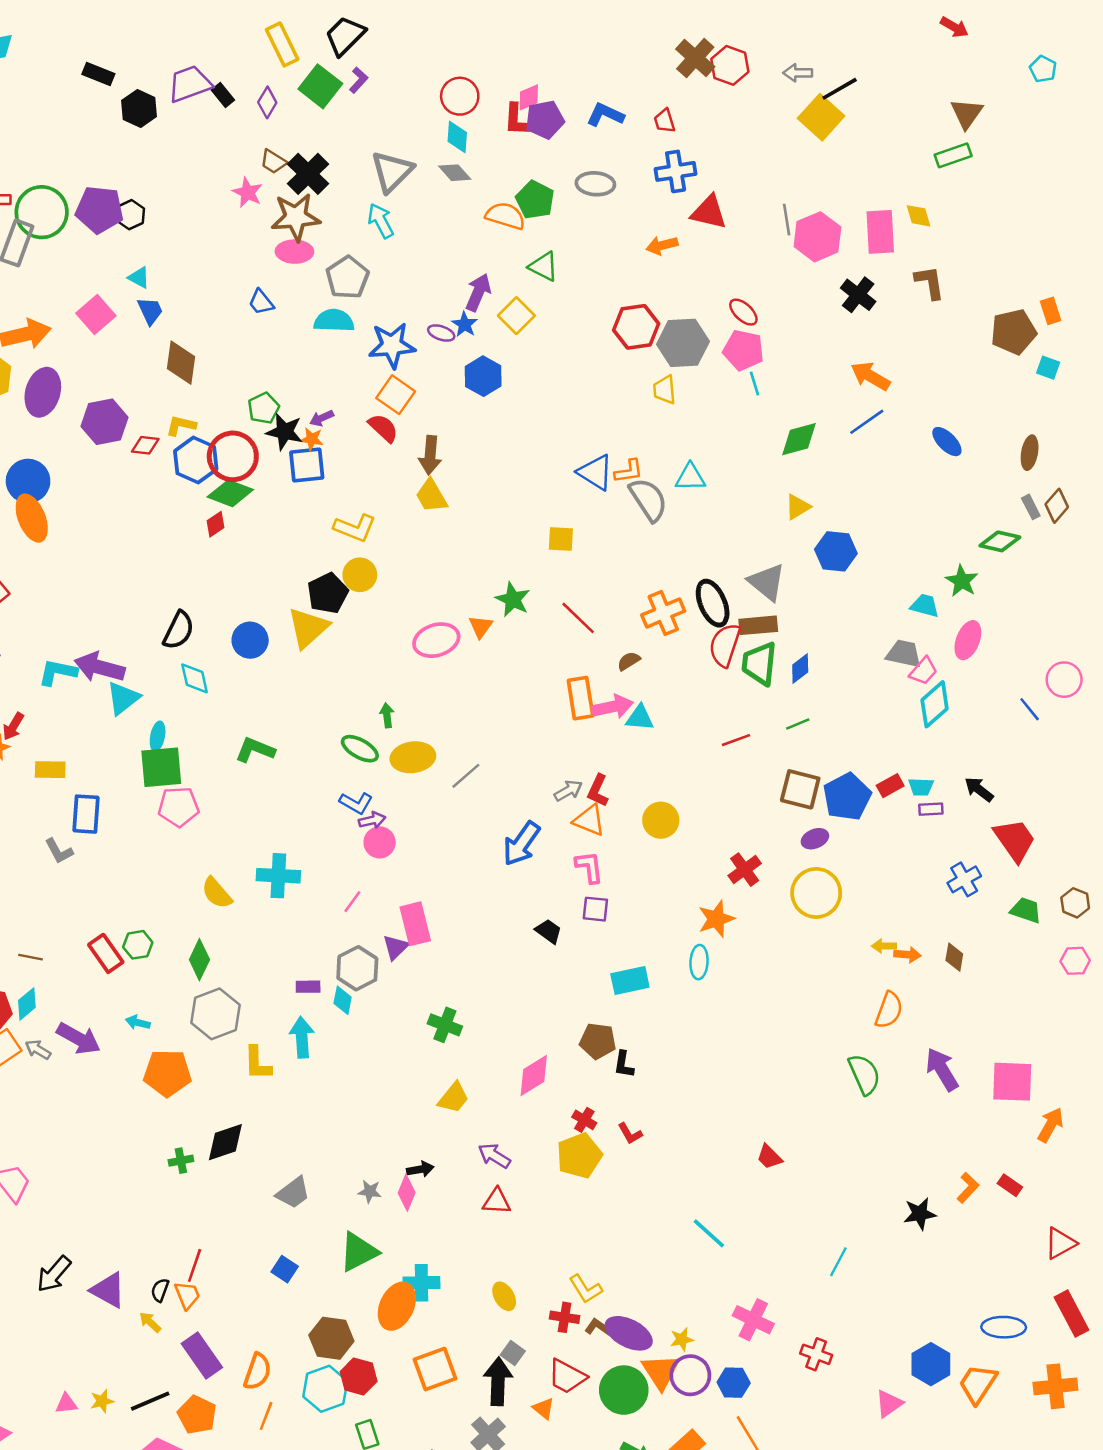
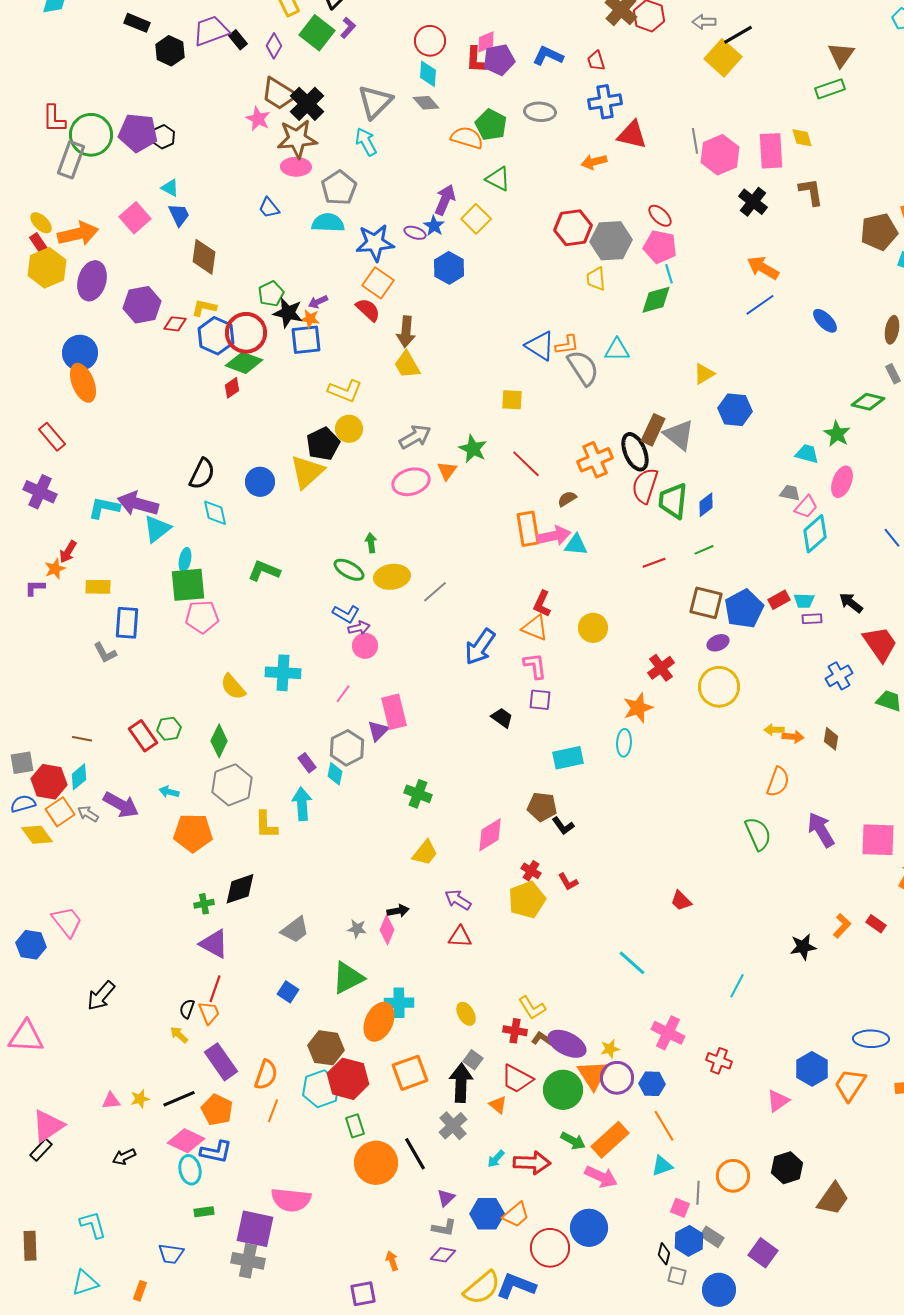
brown trapezoid: (273, 162) -> (279, 94), size x1.6
green diamond: (799, 439) -> (656, 300), moved
brown rectangle: (758, 625) -> (653, 430), moved, turned -60
gray trapezoid: (904, 654) -> (790, 493), size x0.7
gray arrow: (568, 791) -> (415, 437), moved, size x1.4
purple rectangle: (308, 987) -> (307, 763), turned 54
black L-shape: (624, 1064) -> (563, 826), turned -45
purple triangle: (108, 1290) -> (214, 944), moved
red hexagon: (359, 1376) -> (348, 1079), size x1.4

